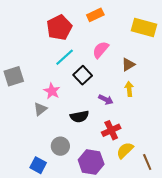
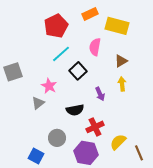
yellow rectangle: (144, 28) -> (117, 26), moved
pink semicircle: (101, 50) -> (95, 47), turned -30
purple arrow: (106, 100) -> (100, 94), turned 40
red cross: (111, 130) -> (95, 127), moved

